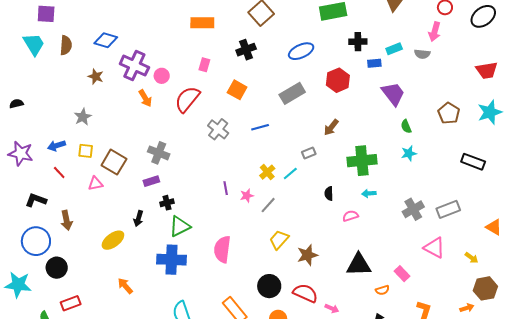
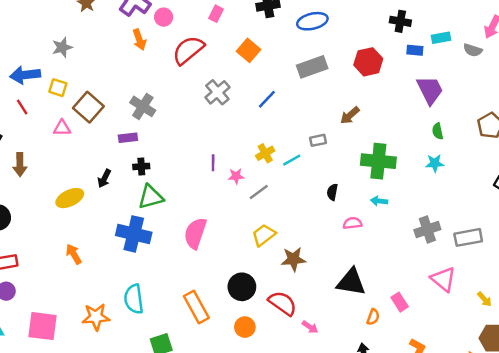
blue ellipse: (301, 51) -> (312, 21), moved
blue line: (260, 127) -> (267, 99), turned -42
blue arrow: (56, 146) -> (25, 75), size x1.4
orange semicircle: (382, 290) -> (373, 317), turned -64

